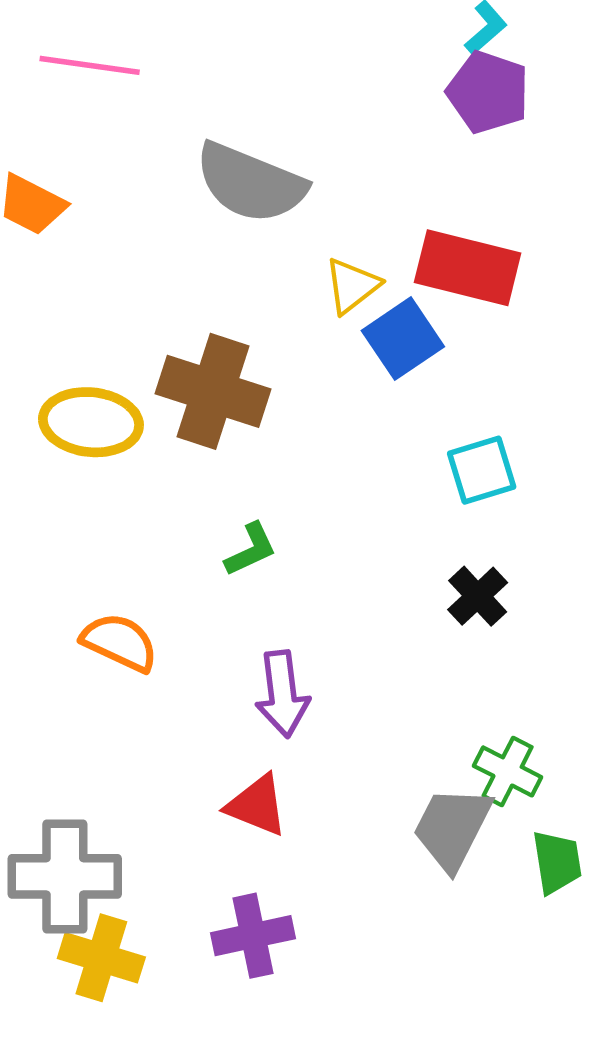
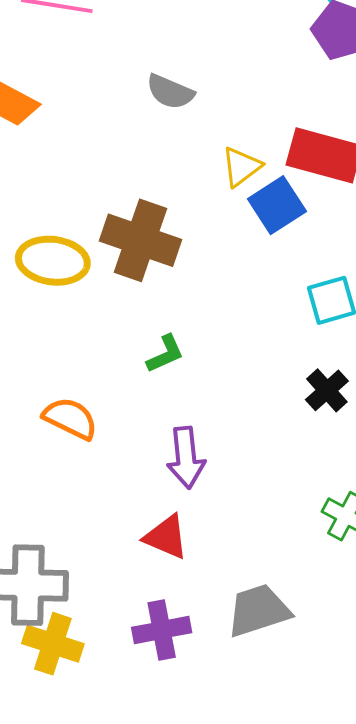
gray semicircle: (251, 183) -> (170, 92), size x0.6
gray trapezoid: (452, 828) -> (258, 610), moved, turned 44

